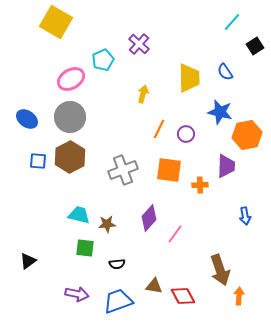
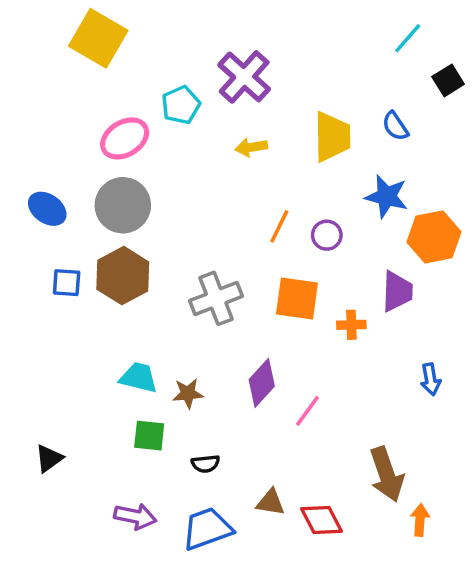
purple cross: (139, 44) -> (244, 77), size x1.4
yellow arrow: (143, 94) -> (251, 147), moved, turned -114

